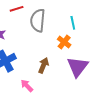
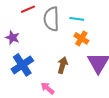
cyan line: (73, 23) -> (77, 19), moved, turned -64

